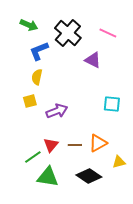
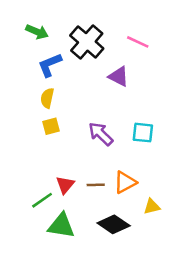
yellow square: (30, 101) -> (51, 126), moved
purple arrow: (57, 111) -> (101, 134), moved, turned -115

